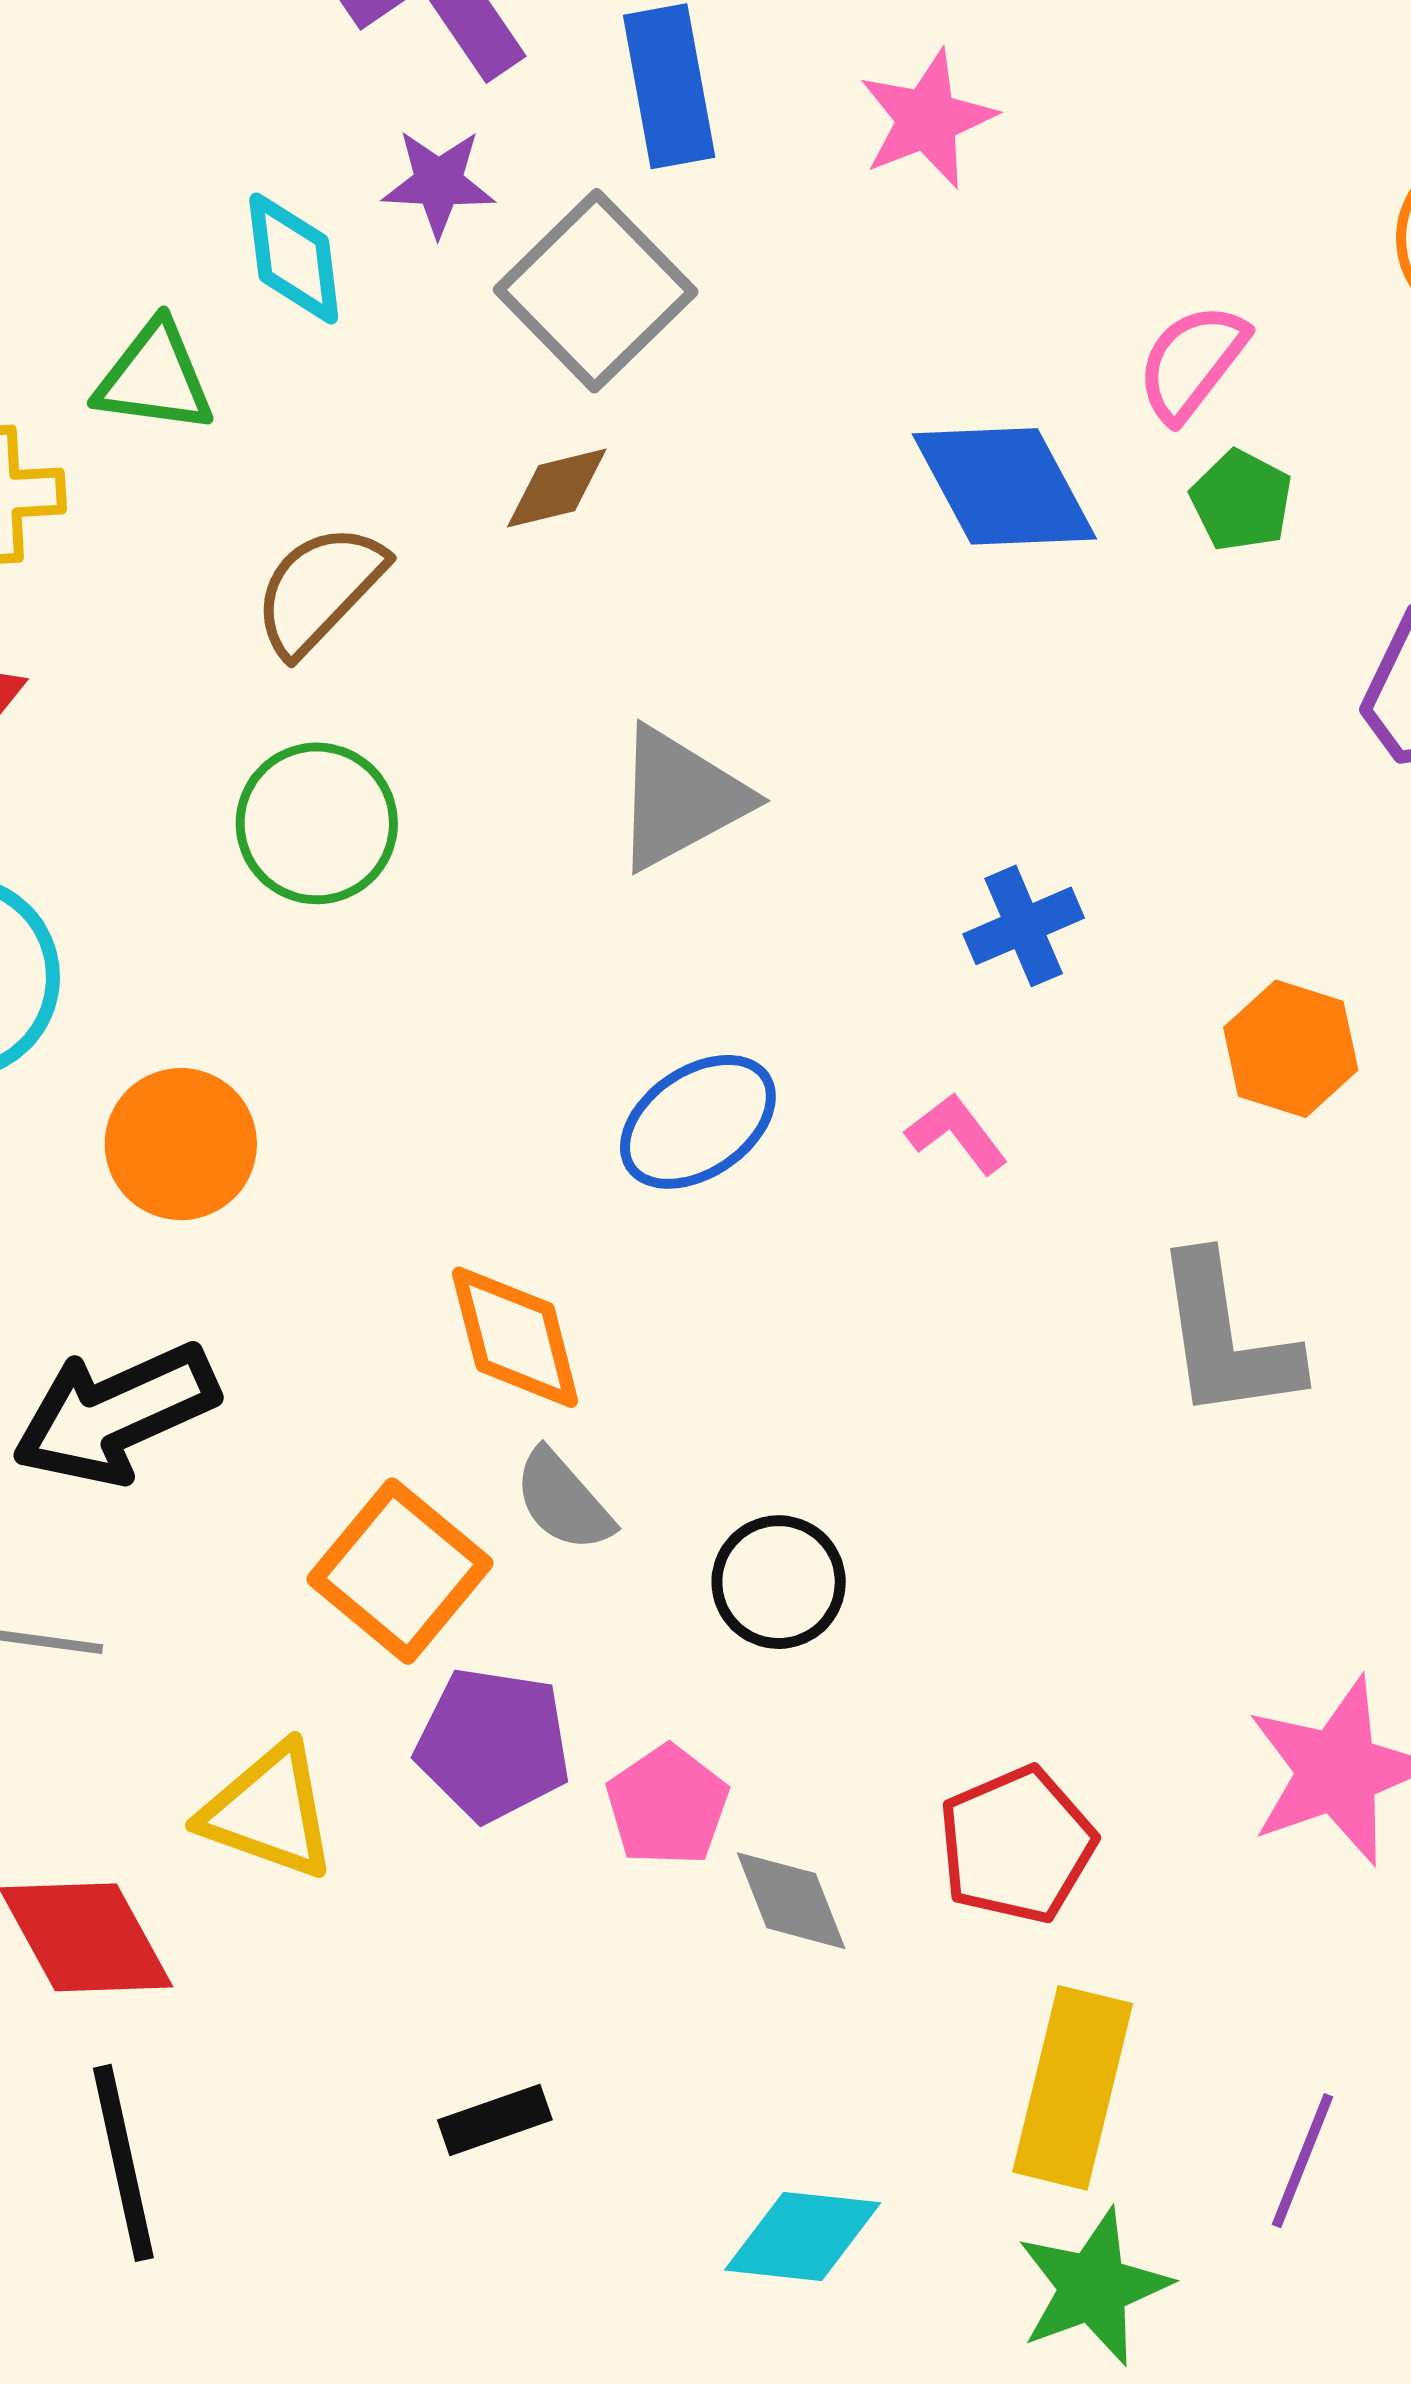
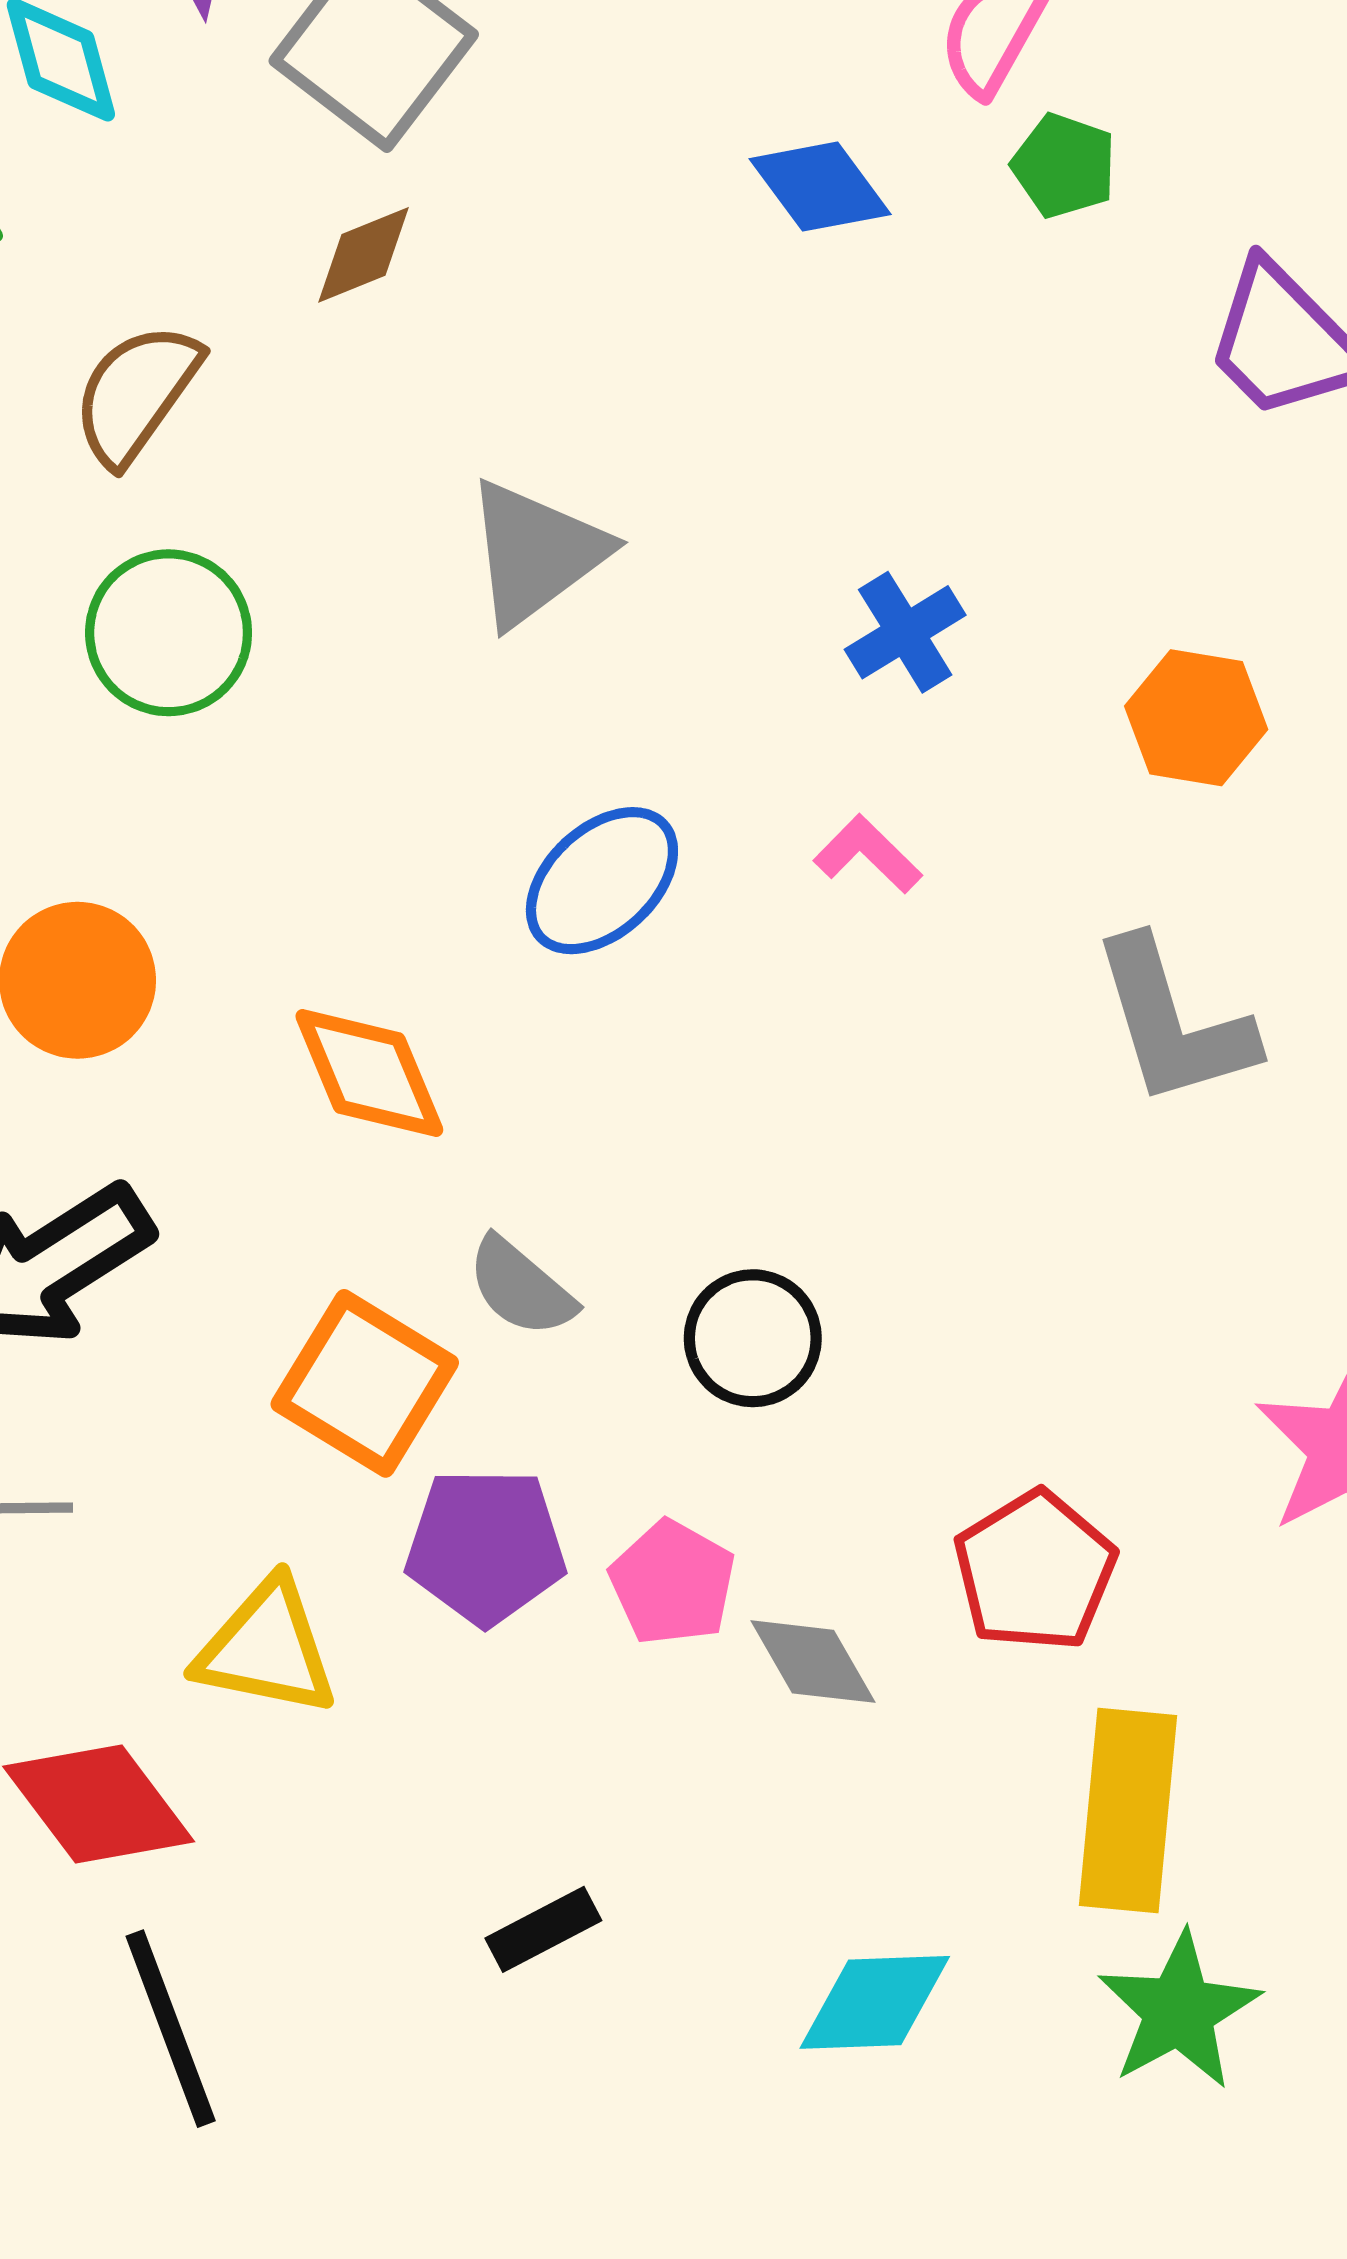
blue diamond: (1004, 486) -> (820, 187), size x0.7
orange diamond: (515, 1337) -> (369, 1073), moved

